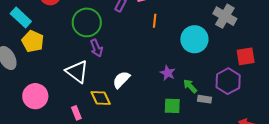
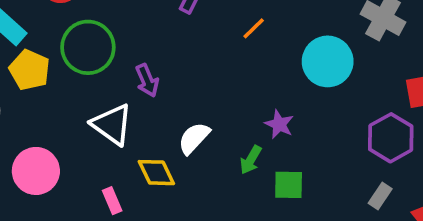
orange line: (155, 21) -> (254, 28), turned 40
green circle: (87, 22) -> (88, 47), moved
green arrow: (190, 86) -> (251, 160), moved, turned -105
gray rectangle: (204, 99) -> (380, 196), moved, turned -64

